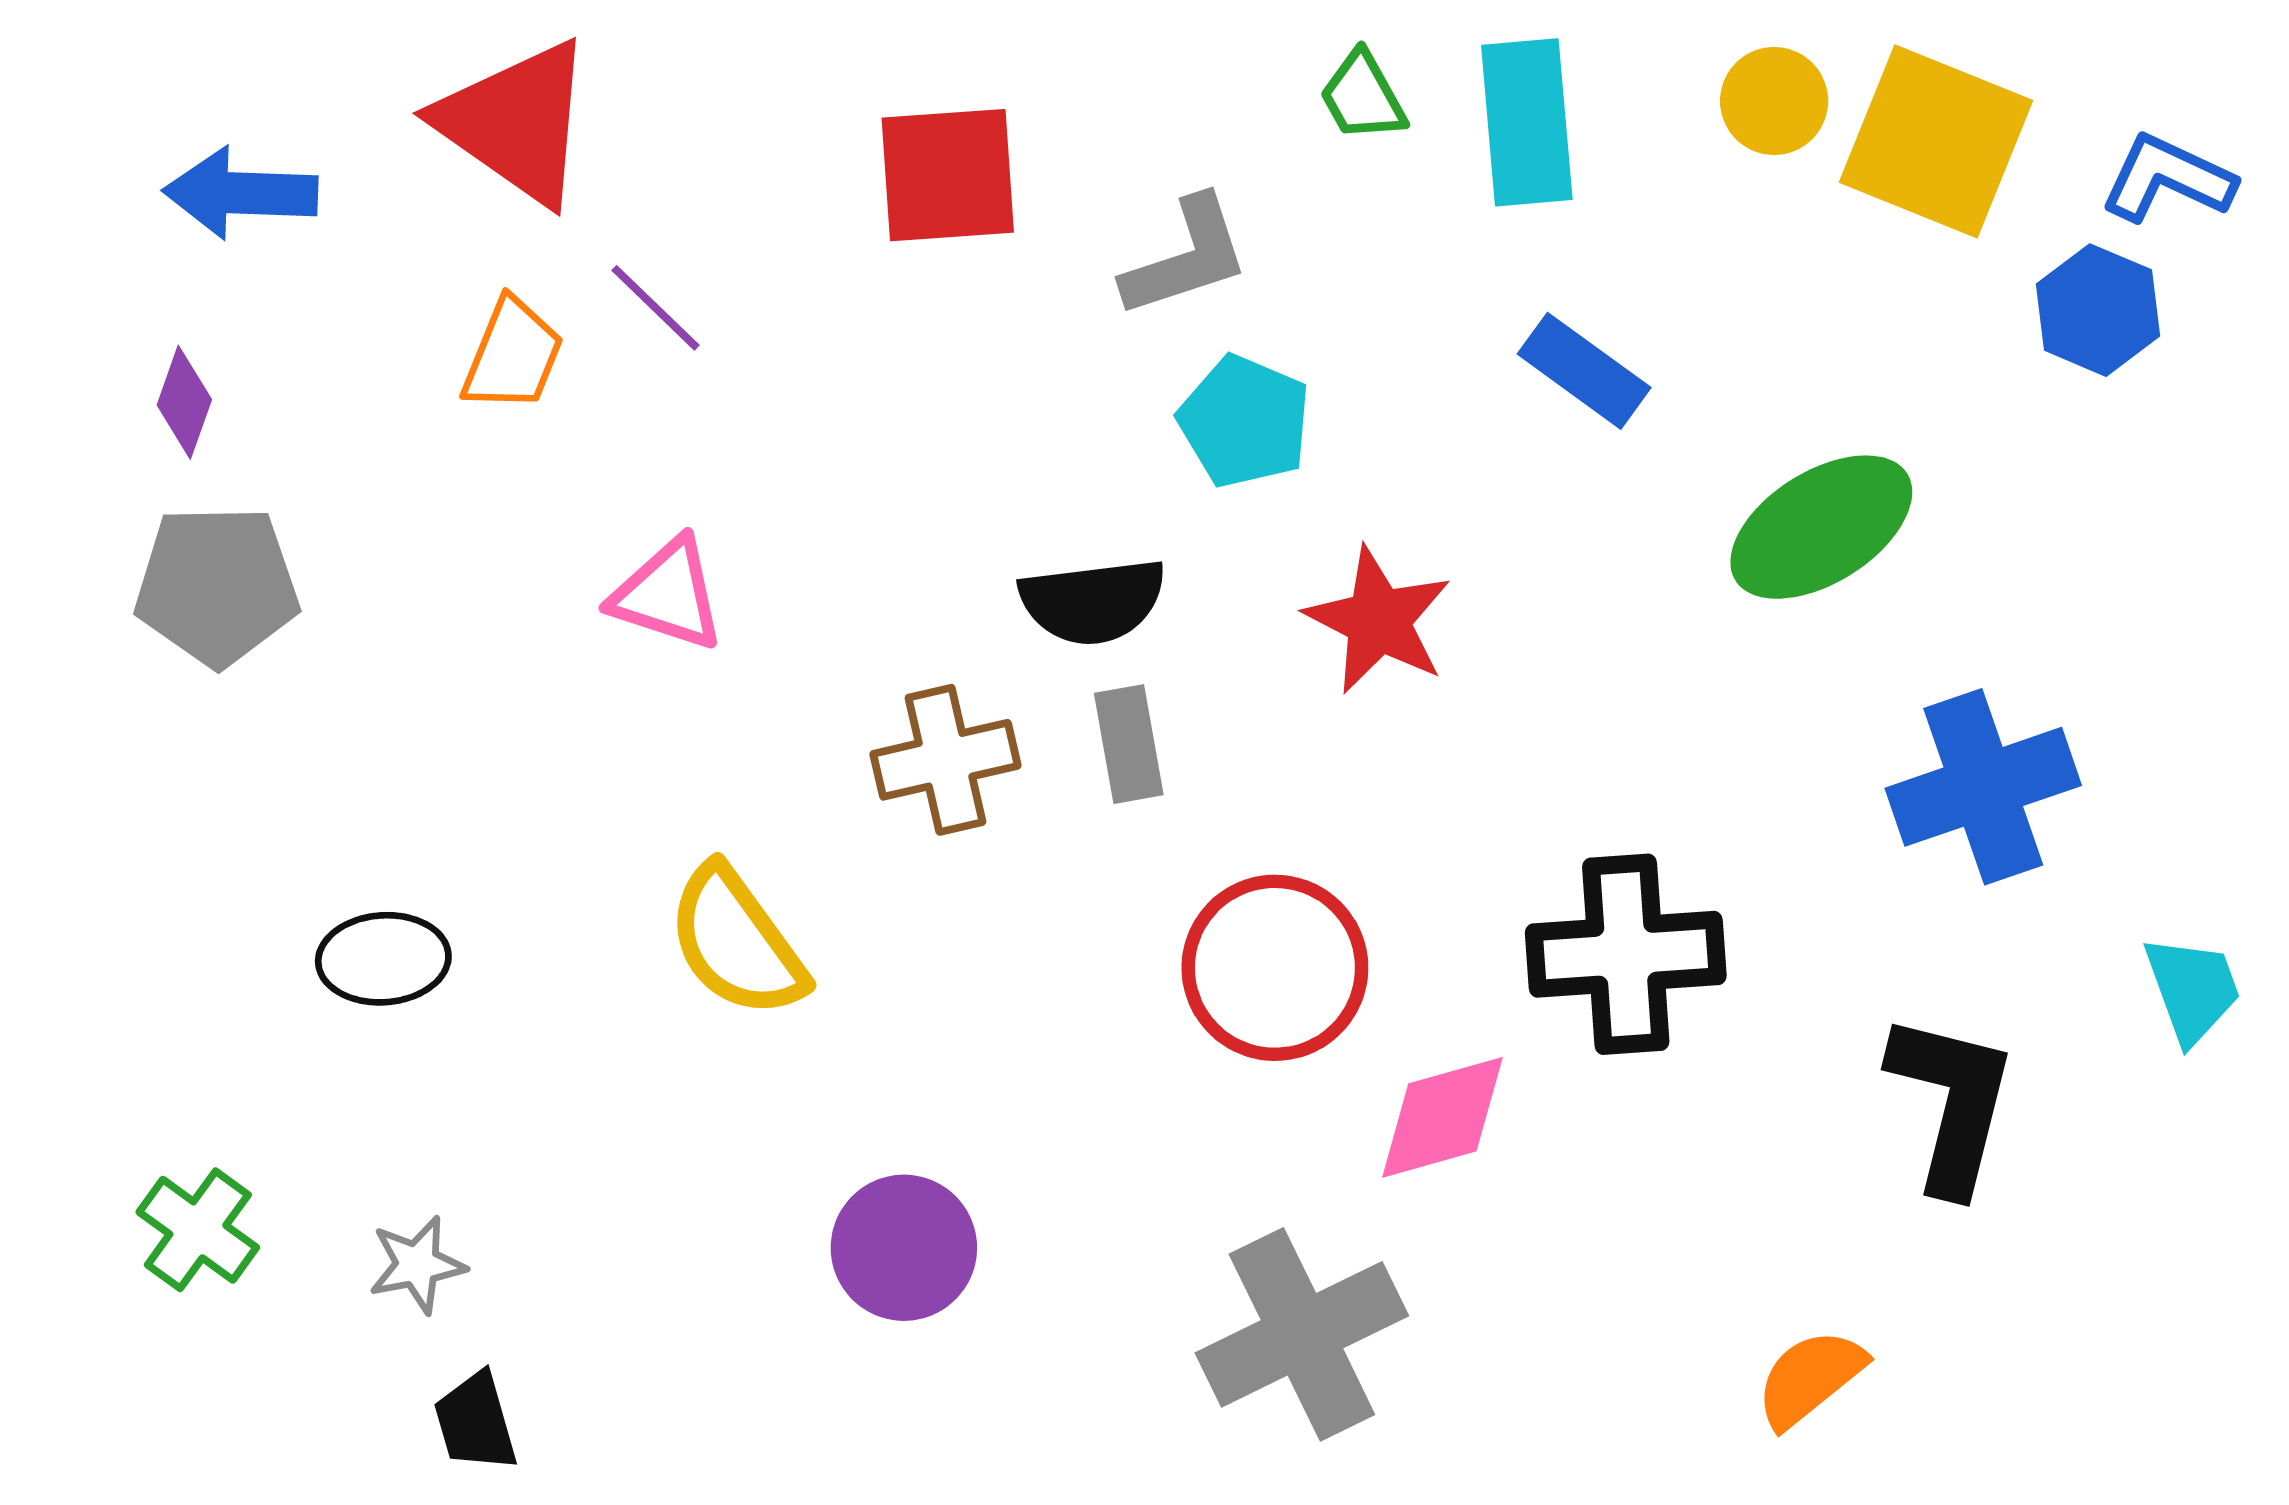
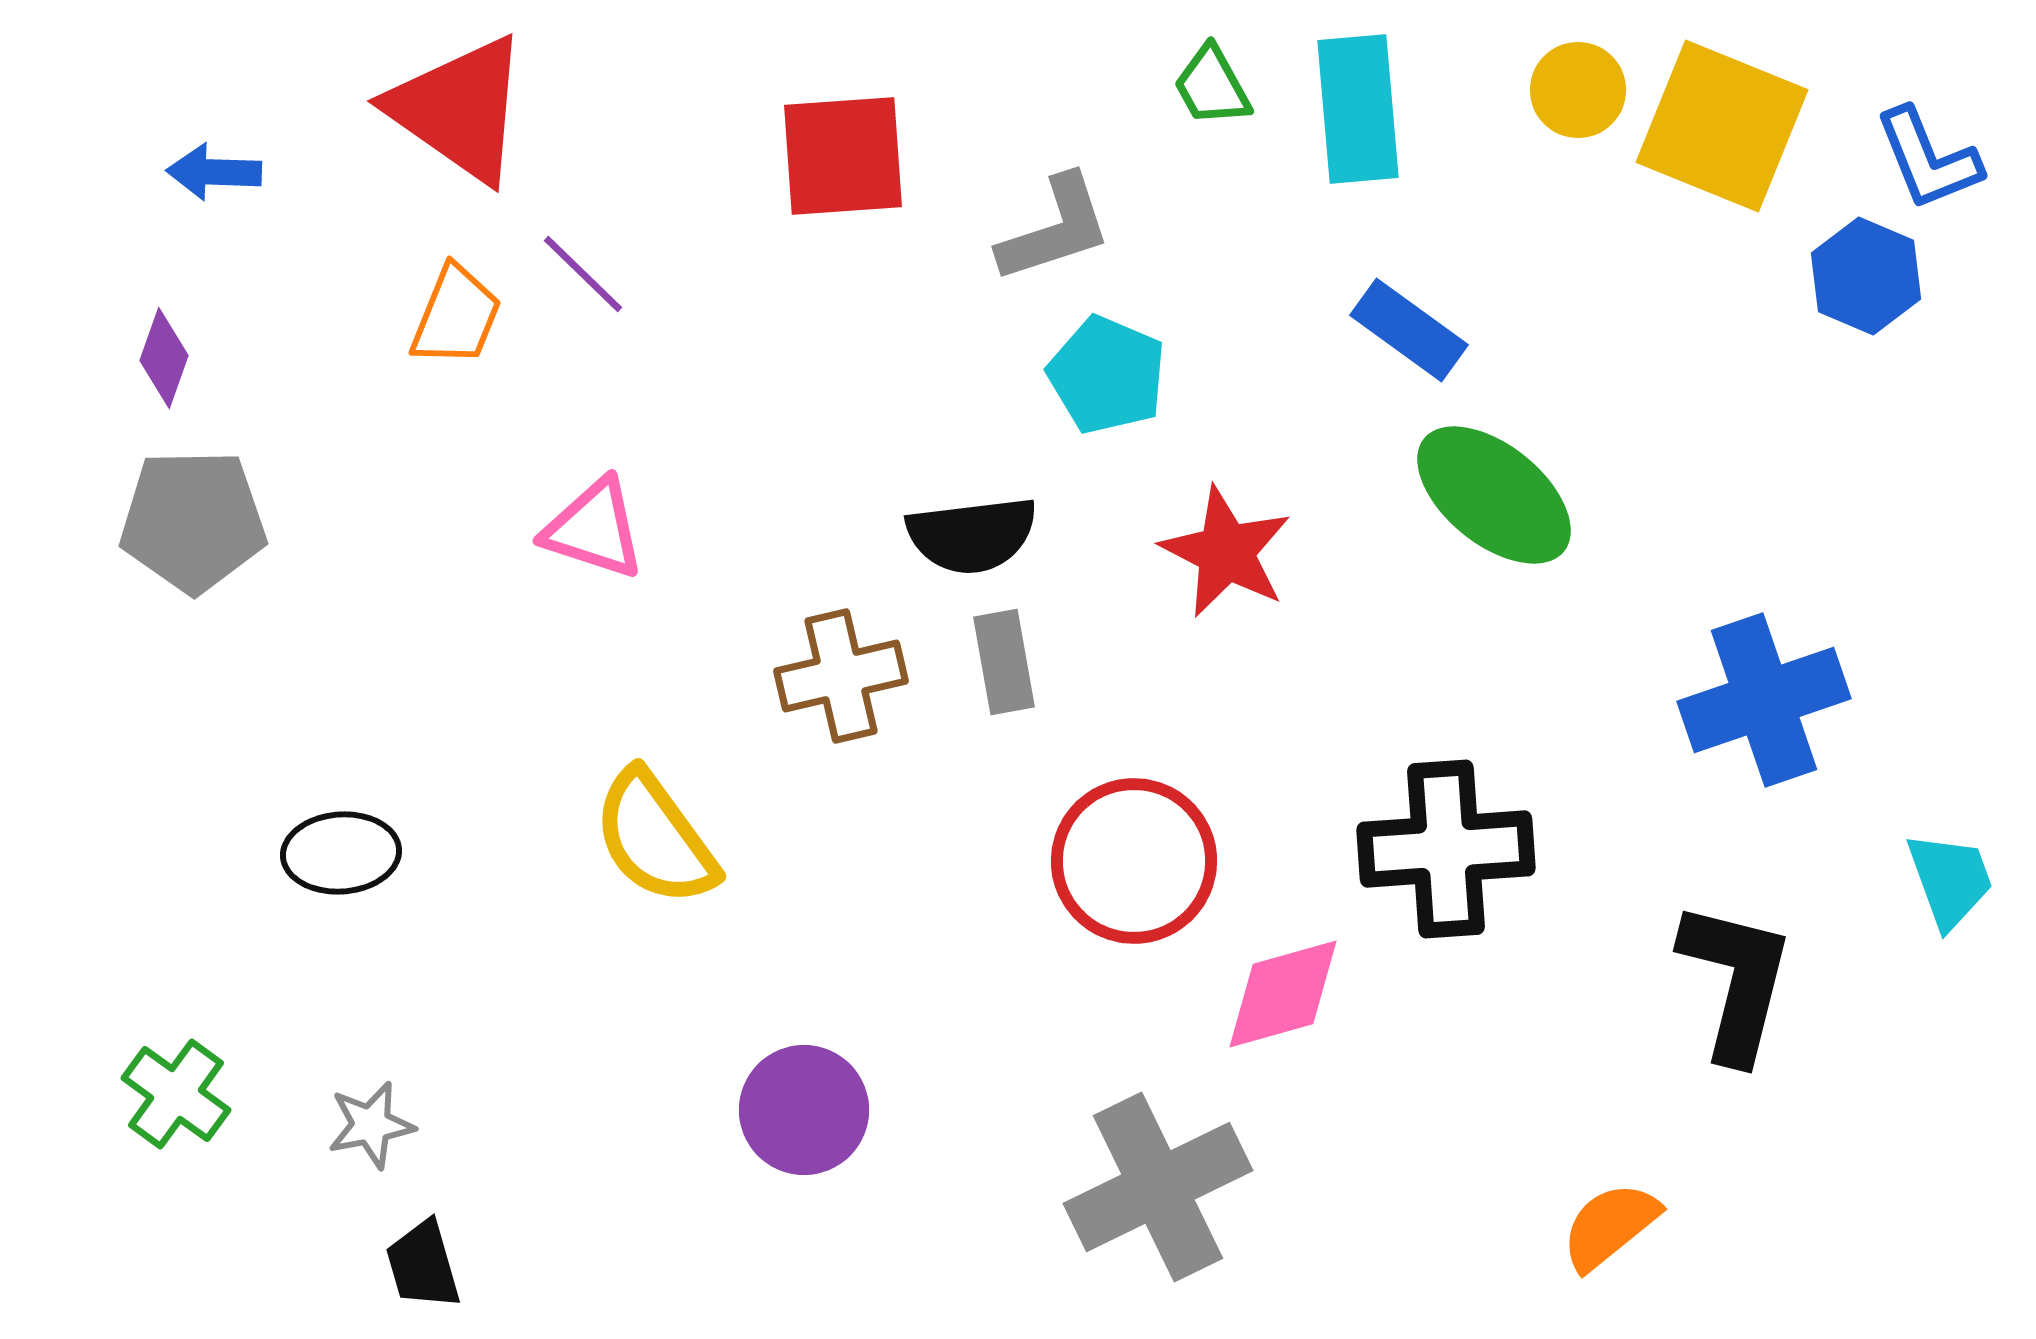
blue L-shape: (2168, 179) -> (1928, 159), turned -137
blue arrow: (241, 193) -> (214, 172), size x0.7
green ellipse: (1821, 527) -> (1494, 495), moved, turned 71

